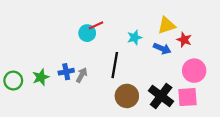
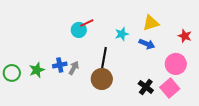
red star: (184, 40) -> (185, 36), moved
brown circle: (127, 96) -> (102, 79), moved
black cross: (161, 96) -> (146, 87), size x0.7
pink square: (188, 97) -> (170, 88), turned -36

